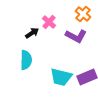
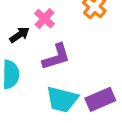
purple L-shape: (76, 36) -> (56, 57), moved, turned -45

